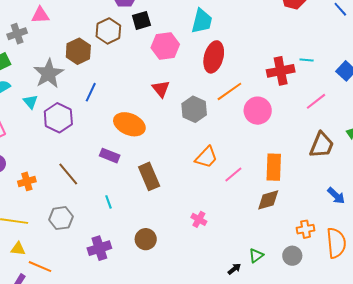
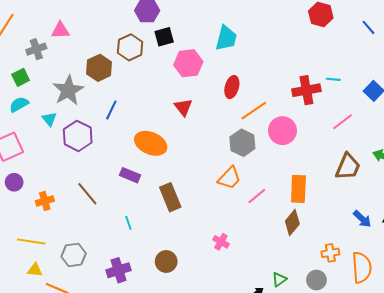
red ellipse: (214, 57) -> (232, 87), moved, size x0.7
gray hexagon: (194, 109) -> (242, 143), moved
brown diamond: (268, 200) -> (292, 223), turned -35
gray hexagon: (61, 218) -> (74, 255), moved

